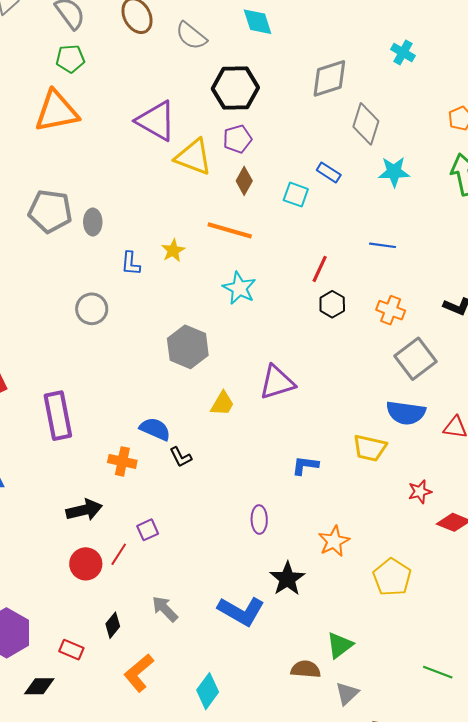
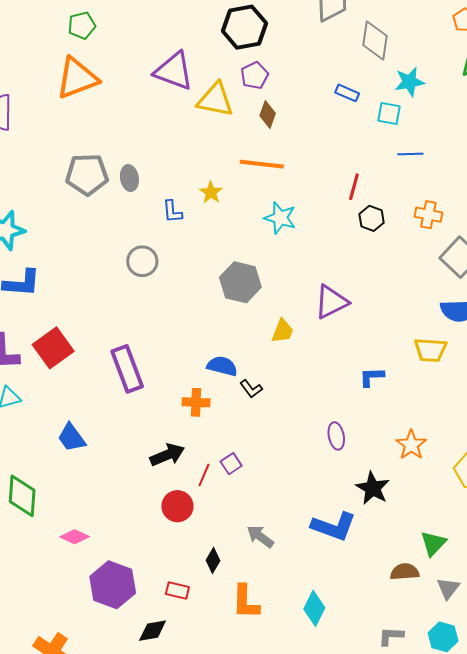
cyan square: (296, 195) -> (389, 114), moved
red line: (119, 554) -> (204, 475), moved
orange L-shape: (139, 673) -> (246, 602), turned -39

